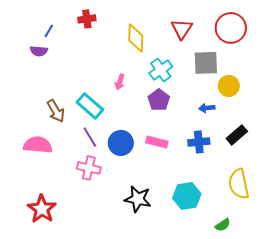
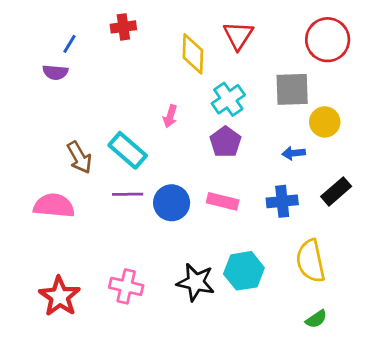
red triangle: (182, 29) -> (238, 35), moved
purple line: (90, 137) -> (128, 194), turned -60
pink cross: (89, 168) -> (126, 286), moved
yellow semicircle: (239, 184) -> (311, 261), moved
cyan hexagon: (187, 196) -> (244, 271), moved

